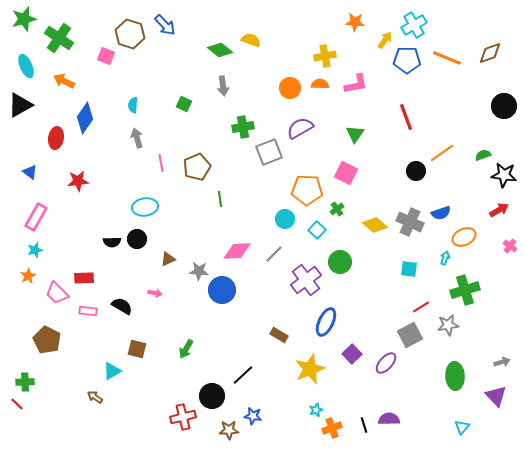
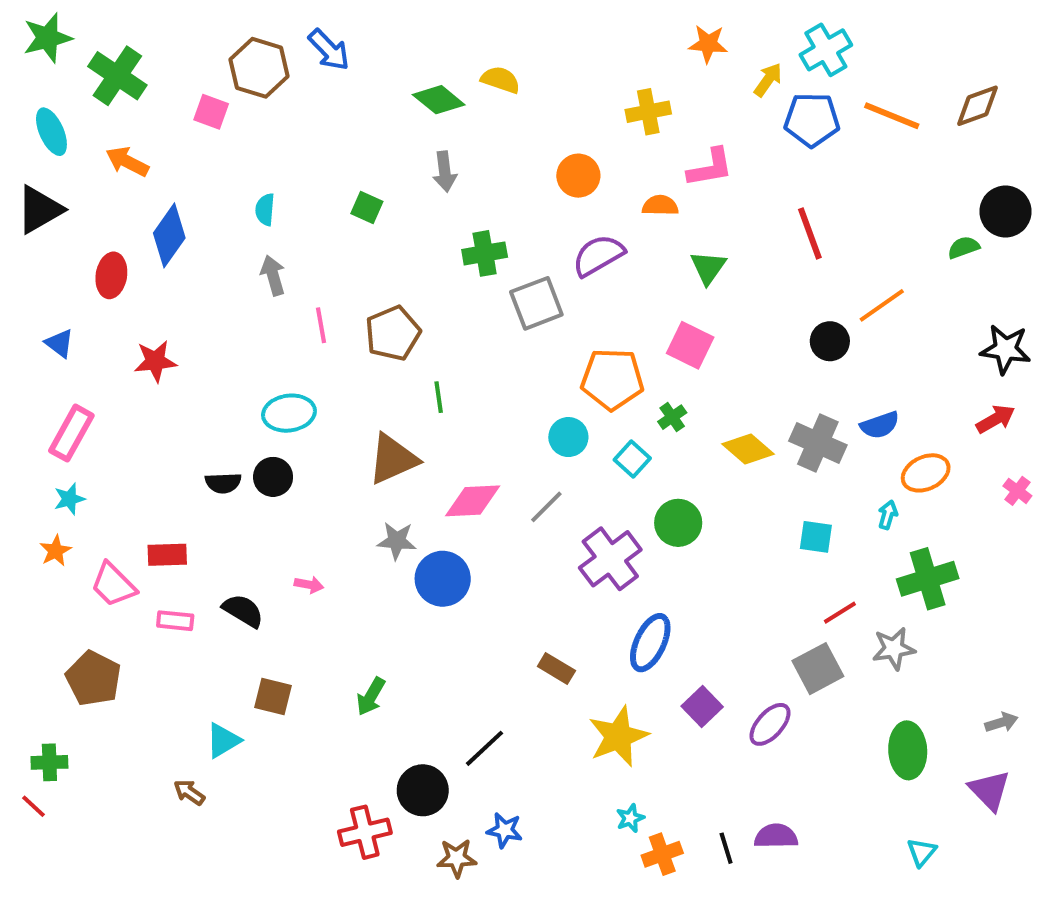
orange semicircle: (320, 84) -> (660, 206), moved
green semicircle: (483, 155) -> (964, 247), moved
brown triangle: (168, 259) -> (393, 459), moved, size x1.8

